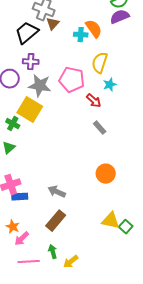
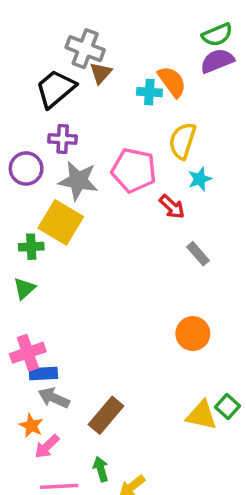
green cross: (13, 124) -> (31, 247), turned -32
gray rectangle: (100, 128) -> (198, 254), moved
gray arrow: (57, 192) -> (54, 398), moved
green square: (126, 227) -> (228, 407), moved

